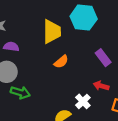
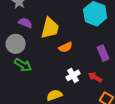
yellow trapezoid: (52, 32) -> (50, 28), moved
white cross: (83, 101) -> (73, 75), moved

